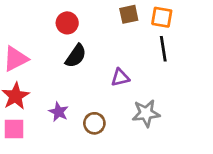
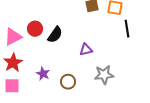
red circle: (67, 23) -> (35, 29), moved
black line: (163, 49) -> (127, 29), moved

